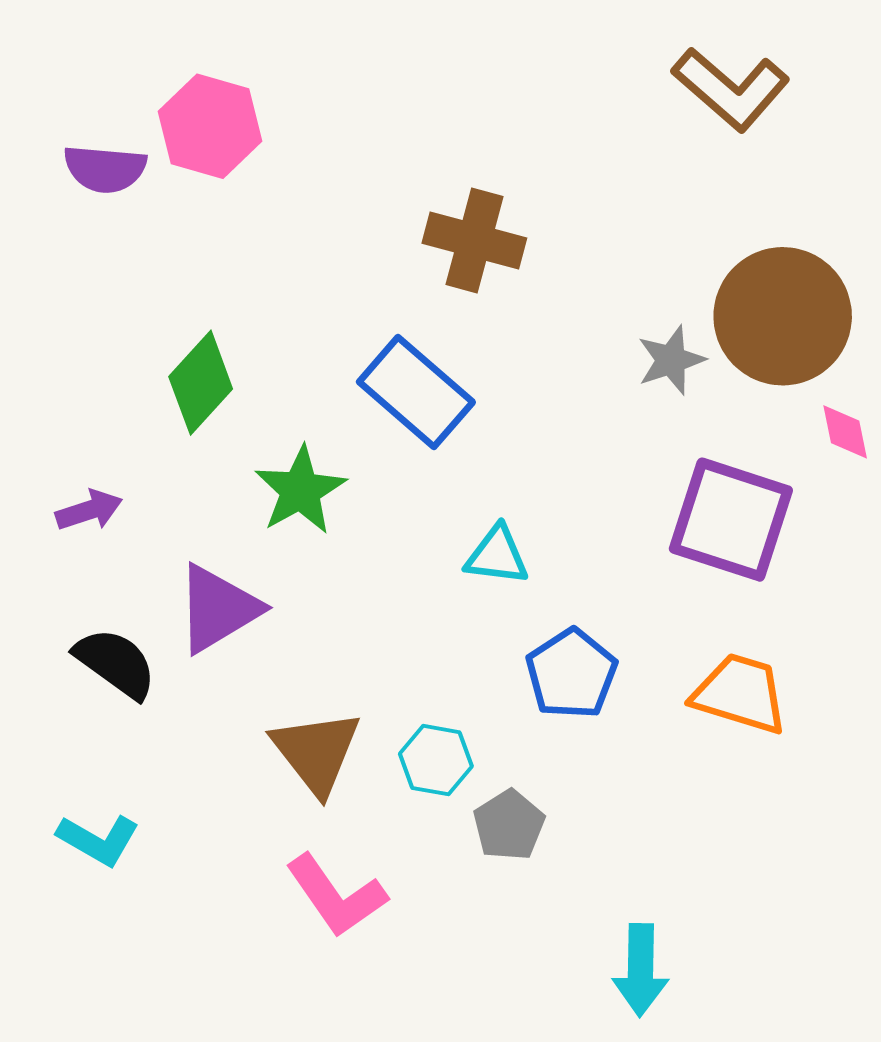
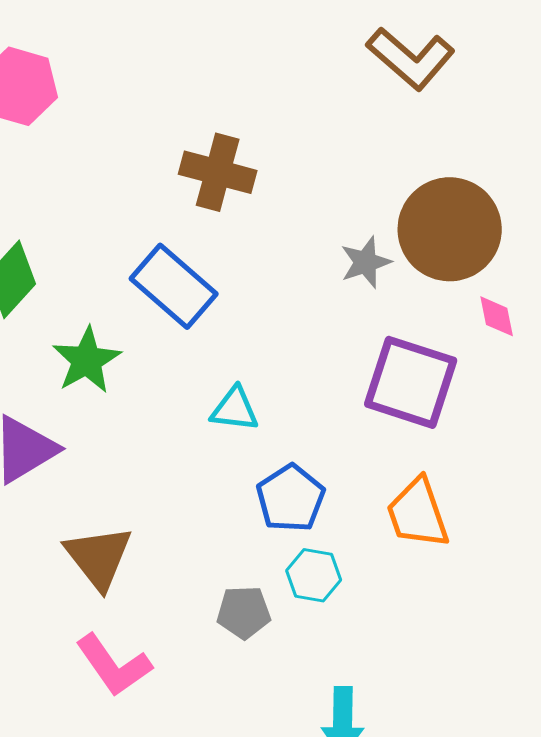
orange trapezoid: (740, 694) -> (418, 513), turned -126
cyan hexagon: (436, 760) -> (314, 575), moved
gray pentagon: (509, 825) -> (244, 612), turned 30

